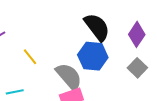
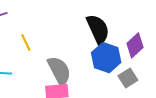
blue hexagon: (93, 56) -> (106, 58), moved

